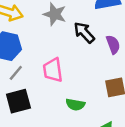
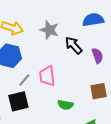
gray line: (16, 73) -> (24, 80), moved

